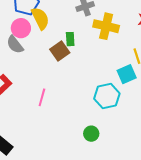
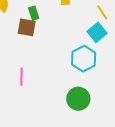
brown square: (60, 51) -> (27, 27), turned -30
green circle: (91, 134) -> (78, 99), size x1.5

